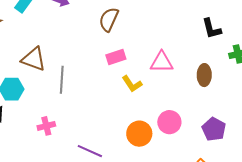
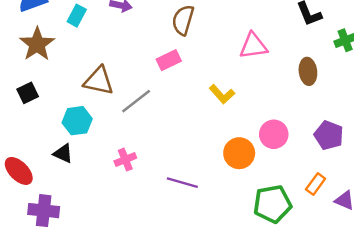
pink rectangle: (116, 57) -> (169, 60), moved
pink triangle: (162, 62) -> (253, 46), moved
gray line: (62, 80) -> (136, 101), turned 56

